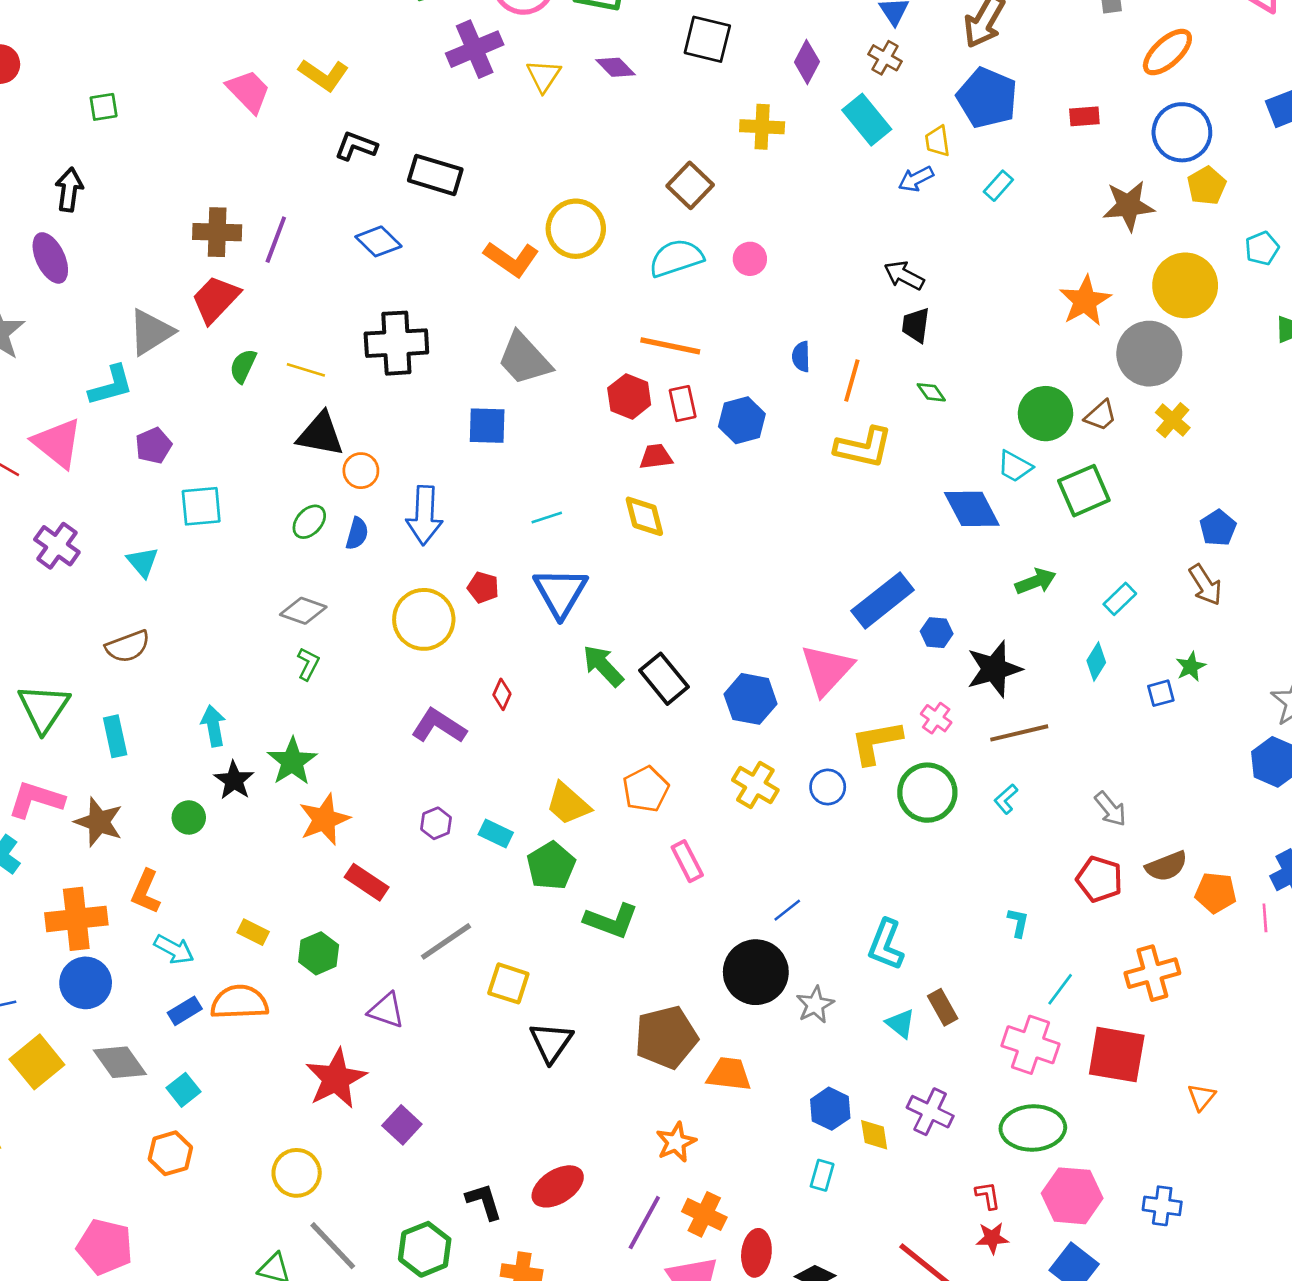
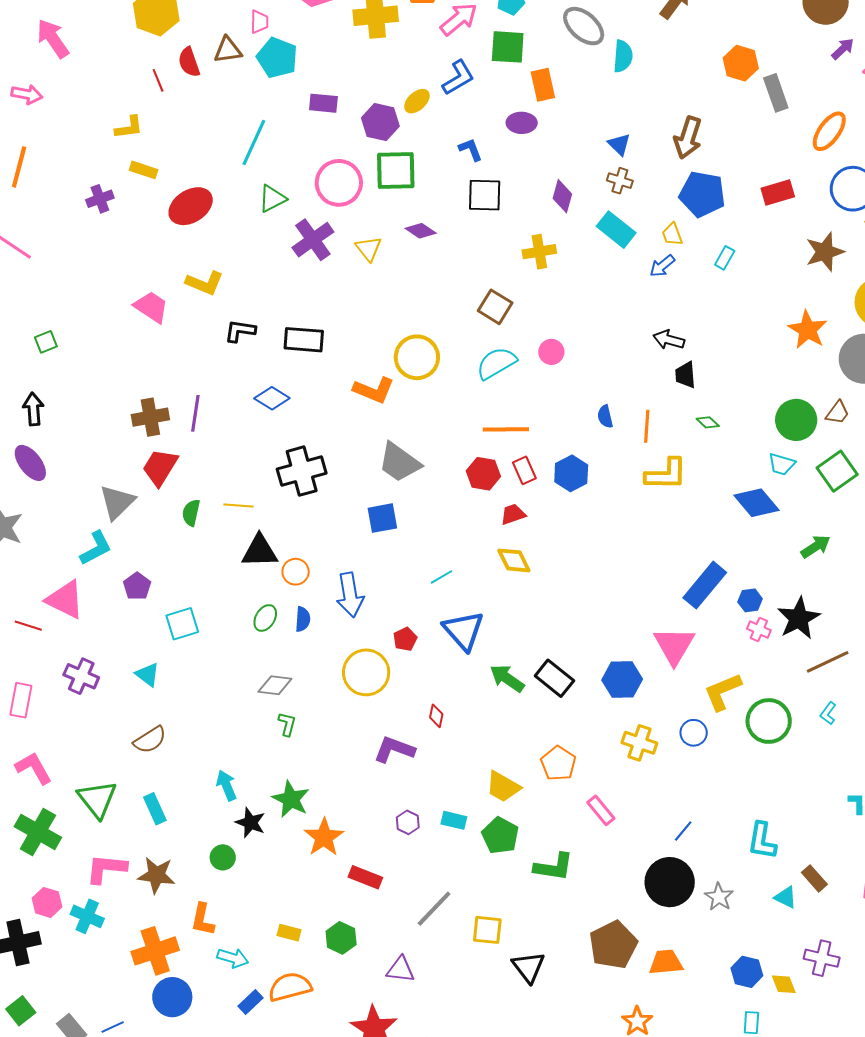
red rectangle: (1084, 116) -> (778, 192), size x1.4
red pentagon: (483, 587) -> (405, 639), turned -30
pink cross: (936, 718) -> (759, 630), moved

